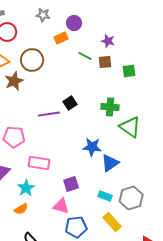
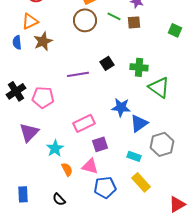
brown circle: (32, 60) -> (85, 20), moved
green square: (129, 71) -> (175, 30), moved, turned 32
black square: (70, 103) -> (107, 63), moved
pink rectangle: (39, 163) -> (84, 123), moved, turned -35
gray hexagon: (131, 198) -> (162, 144), moved
orange semicircle: (21, 209) -> (67, 169), moved, turned -88

